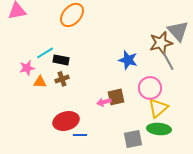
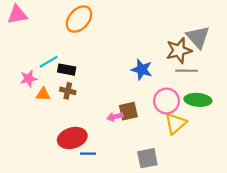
gray line: (168, 61) -> (187, 71), turned -60
brown cross: (62, 79) -> (68, 91), turned 32
green ellipse: (159, 129) -> (198, 100), moved

